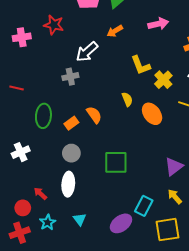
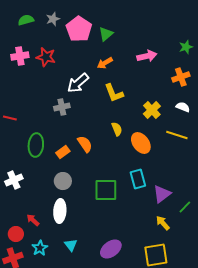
pink cross: (22, 37) -> (20, 56), moved
yellow L-shape: (141, 65) -> (114, 93), moved
cyan rectangle: (144, 206) -> (138, 179), moved, turned -42

